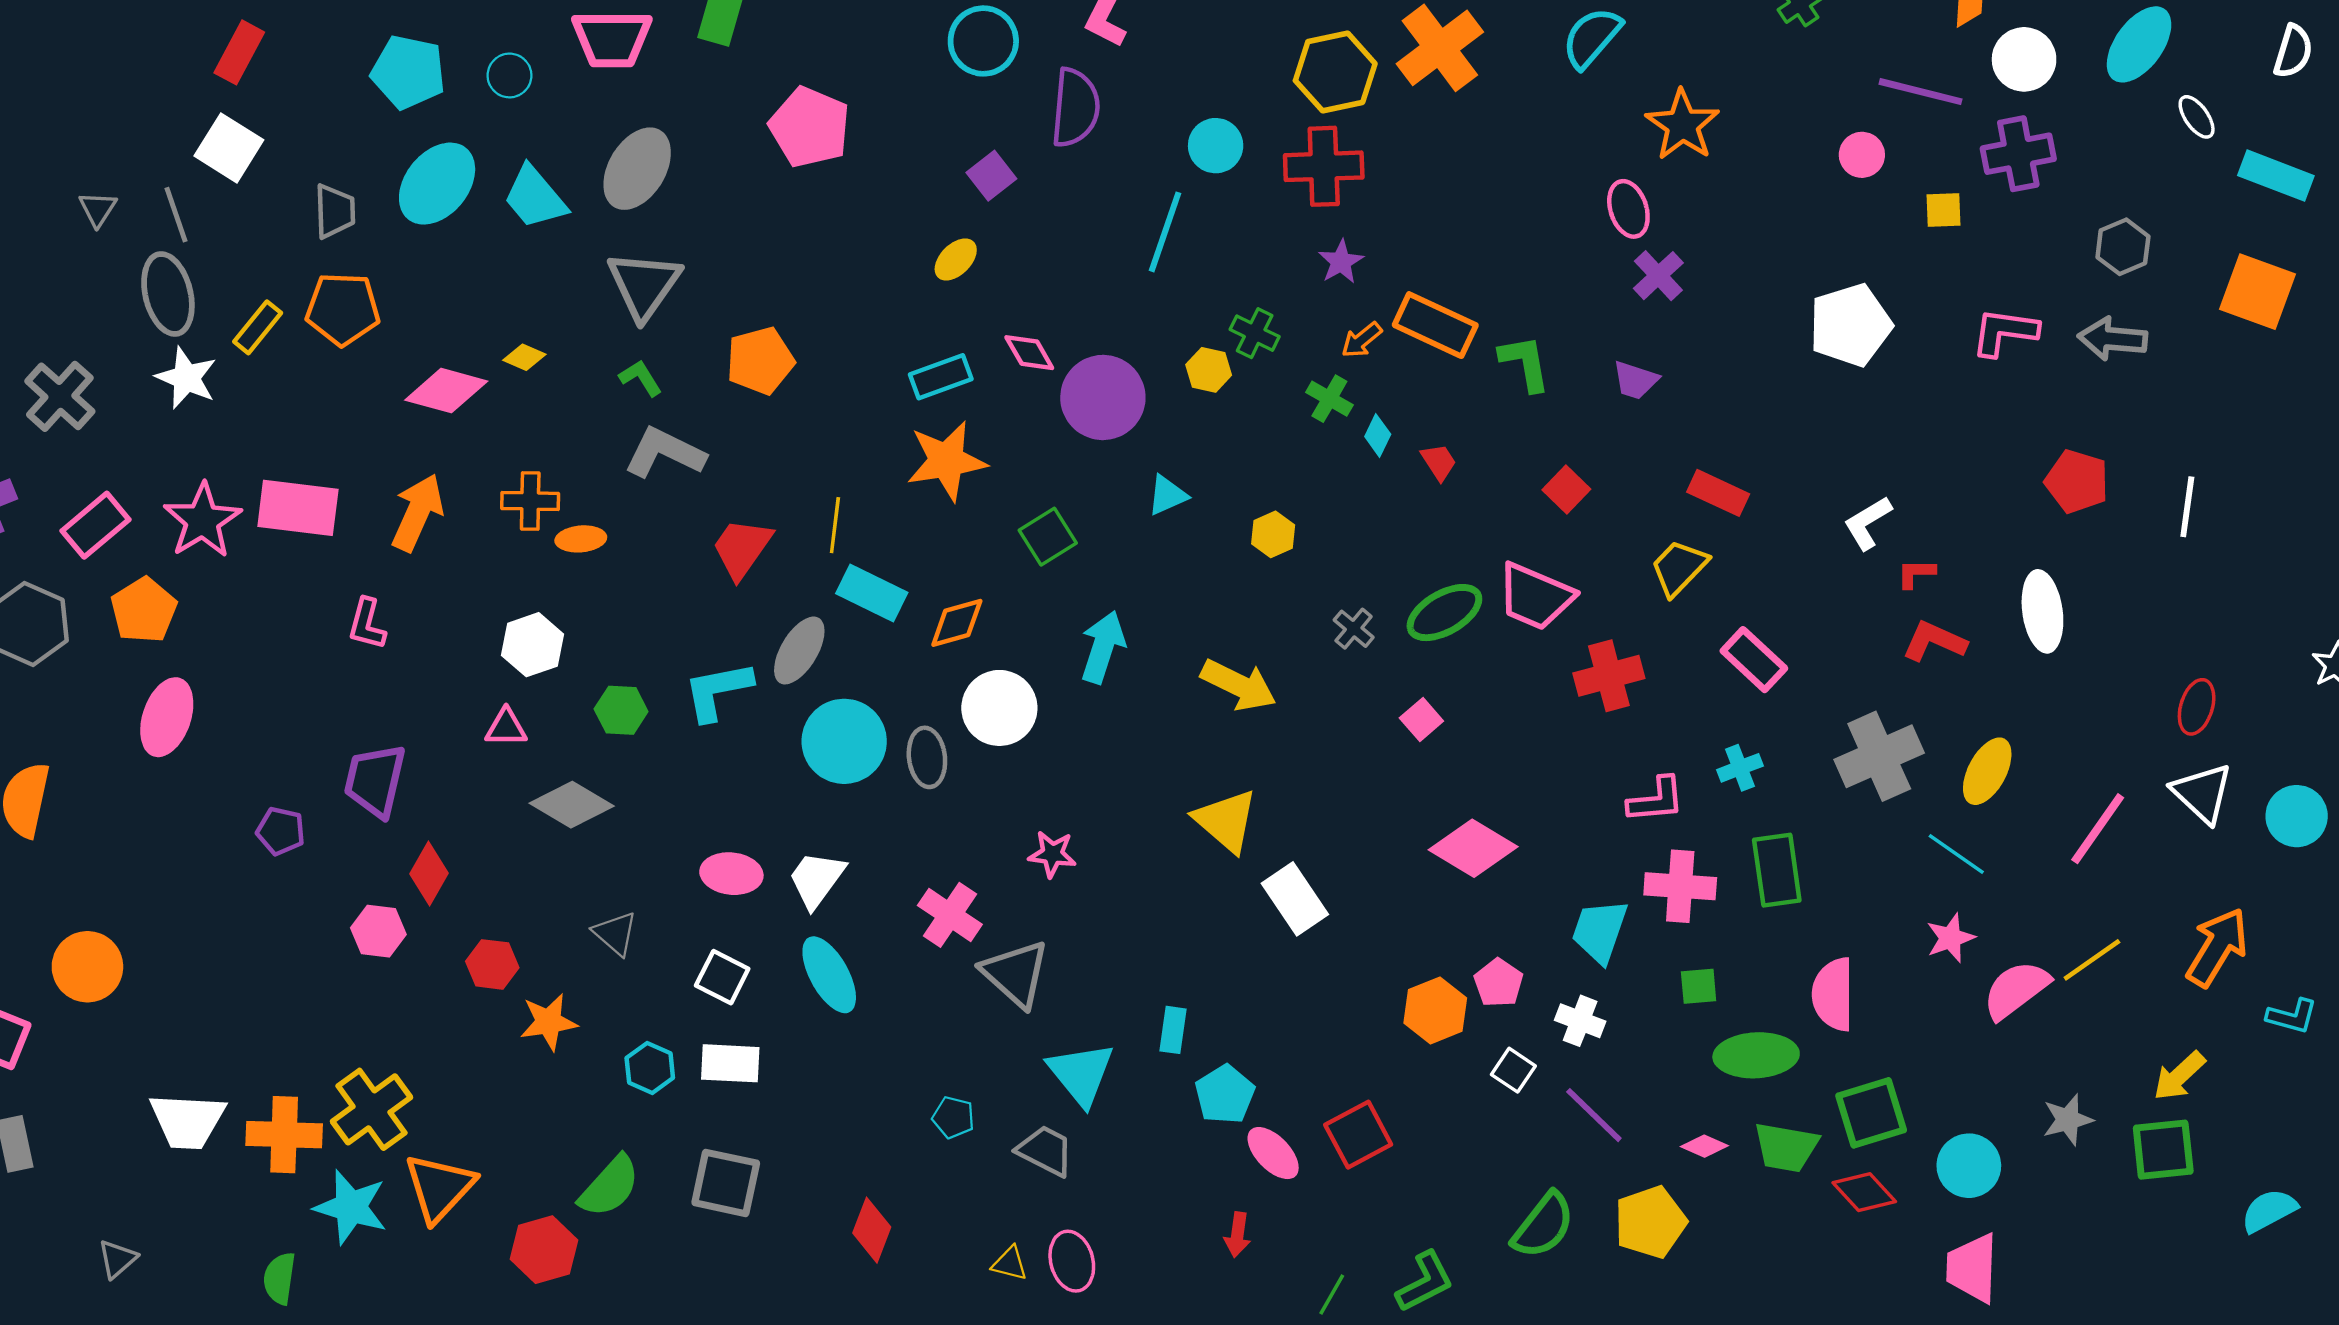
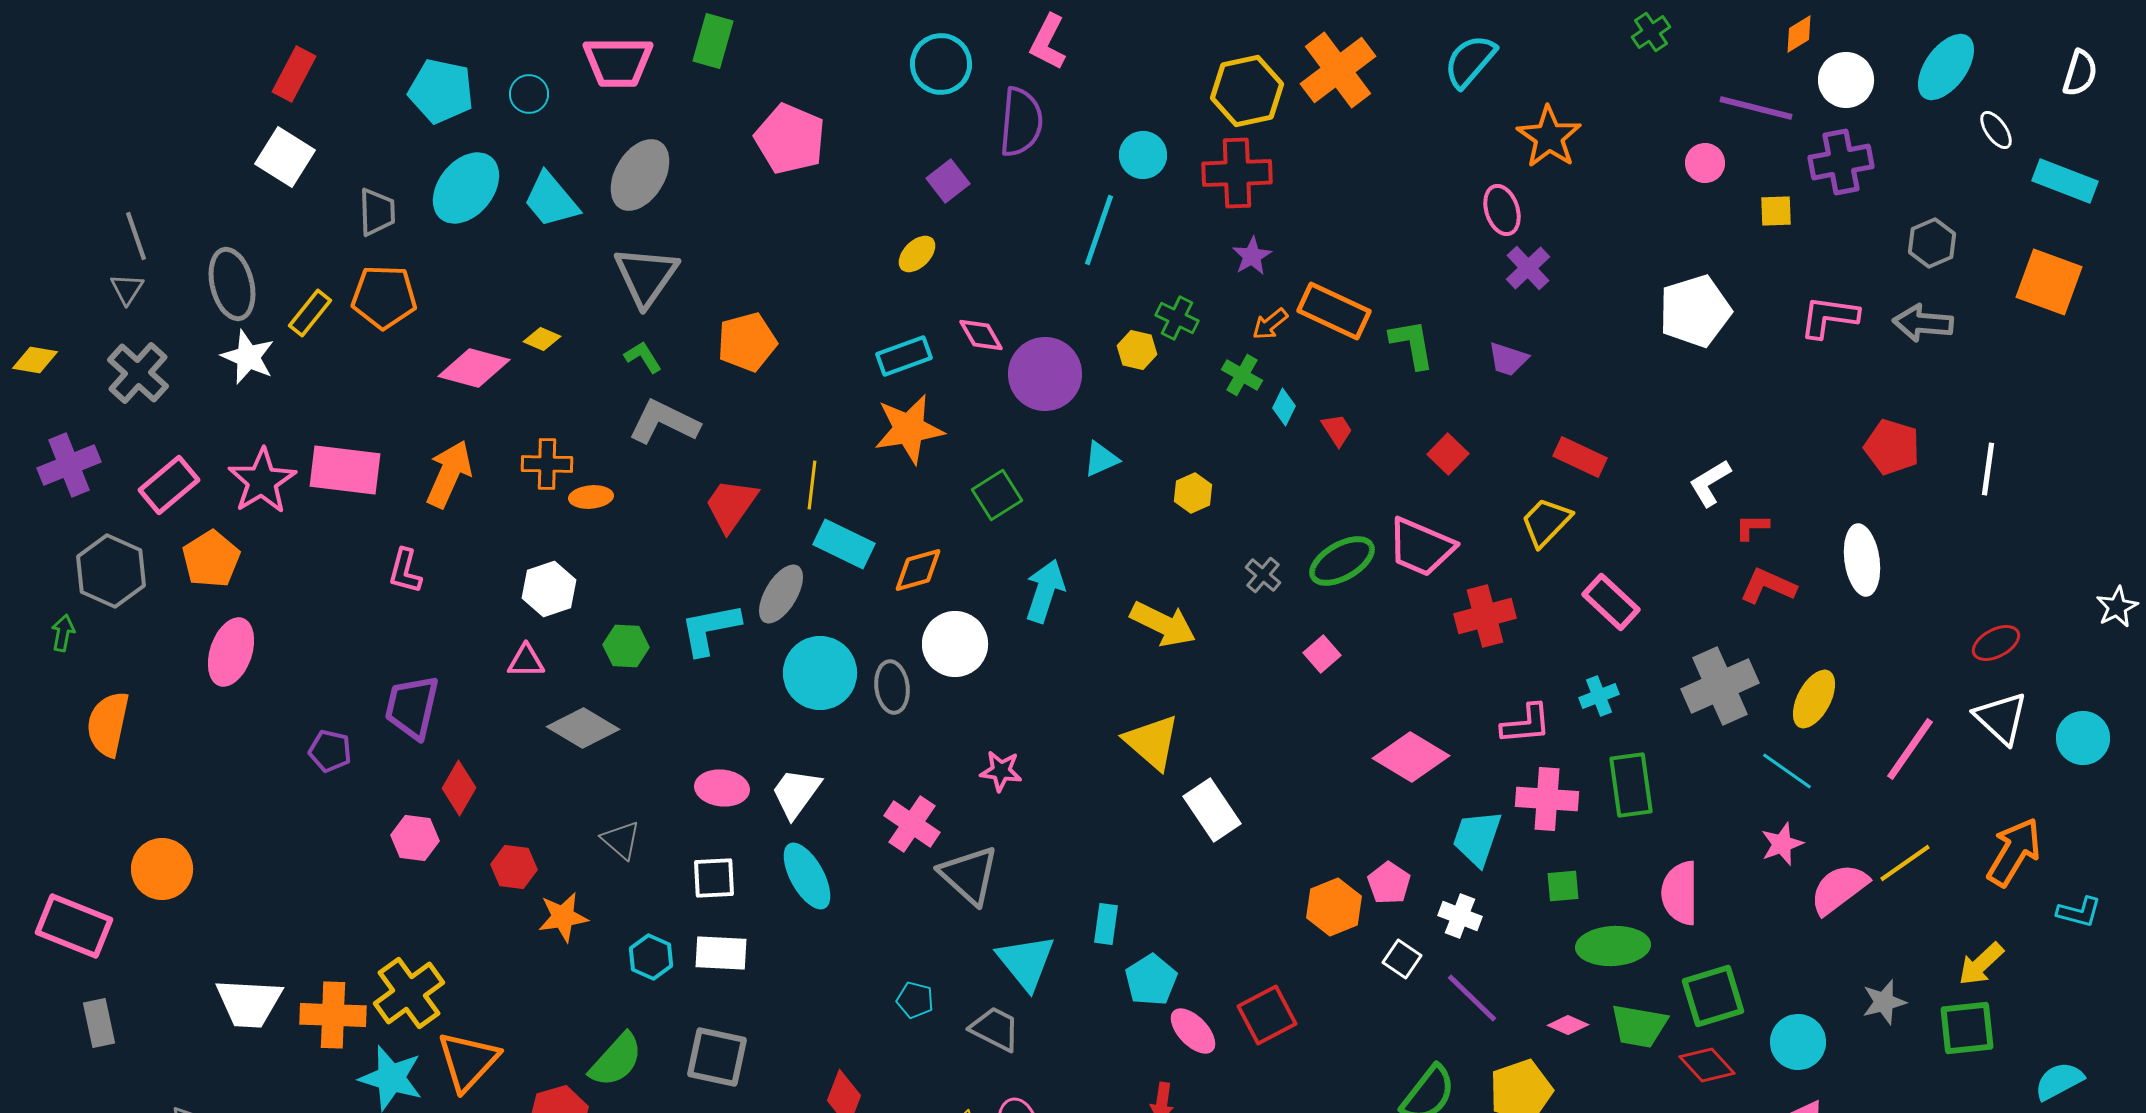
gray triangle: (98, 209) -> (127, 289), moved
gray line: (176, 215) -> (136, 236), moved
red ellipse: (2197, 707) -> (1996, 643), turned 45
pink diamond: (1473, 848) -> (1411, 757), moved
white square: (722, 977) -> (714, 878), turned -30

